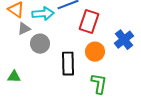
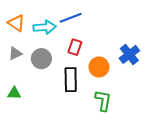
red rectangle: (89, 22) -> (75, 47), moved, size x0.7
gray triangle: (24, 29) -> (15, 53), moved

